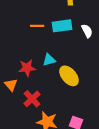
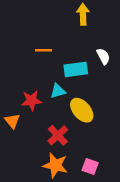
cyan rectangle: (62, 26) -> (76, 69), moved
red cross: (32, 99) -> (58, 135), moved

